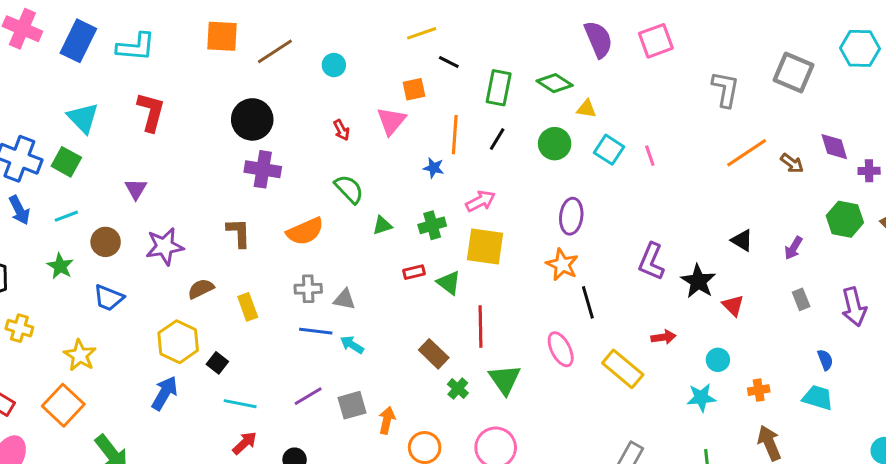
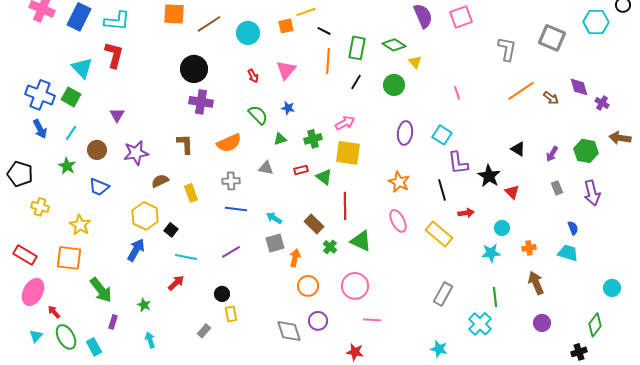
cyan circle: (334, 65) -> (248, 33), size x1.5
orange square: (414, 89) -> (286, 26), moved
yellow triangle: (586, 109) -> (415, 62), turned 40
red L-shape: (151, 112) -> (114, 55), moved
orange line: (455, 135) -> (328, 61), moved
cyan square: (609, 150) -> (442, 135), moved
blue star: (434, 168) -> (288, 108), moved
purple cross: (869, 171) -> (602, 103), turned 32
cyan line: (66, 216) -> (71, 133), turned -35
green hexagon: (845, 219) -> (586, 151), moved
purple L-shape: (651, 262) -> (458, 163), turned -30
orange star: (562, 265) -> (399, 182), moved
gray triangle: (344, 299) -> (266, 168), moved
black line: (588, 302) -> (442, 190), moved
cyan arrow: (352, 345) -> (274, 218), moved
green triangle: (505, 379) -> (361, 241), turned -30
orange square: (63, 405) -> (69, 258), turned -36
gray square: (352, 405) -> (275, 243), moved
orange arrow: (387, 420) -> (295, 258), moved
red arrow: (245, 443) -> (176, 283), moved

